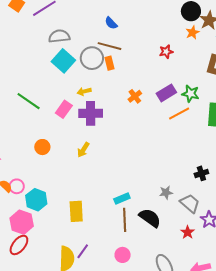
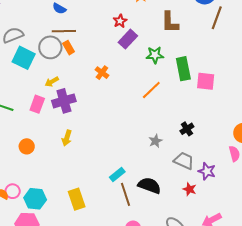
purple rectangle: (166, 93) -> (128, 39), moved
orange line: (179, 114) -> (151, 90), moved
gray star: (166, 193) -> (155, 141), moved

